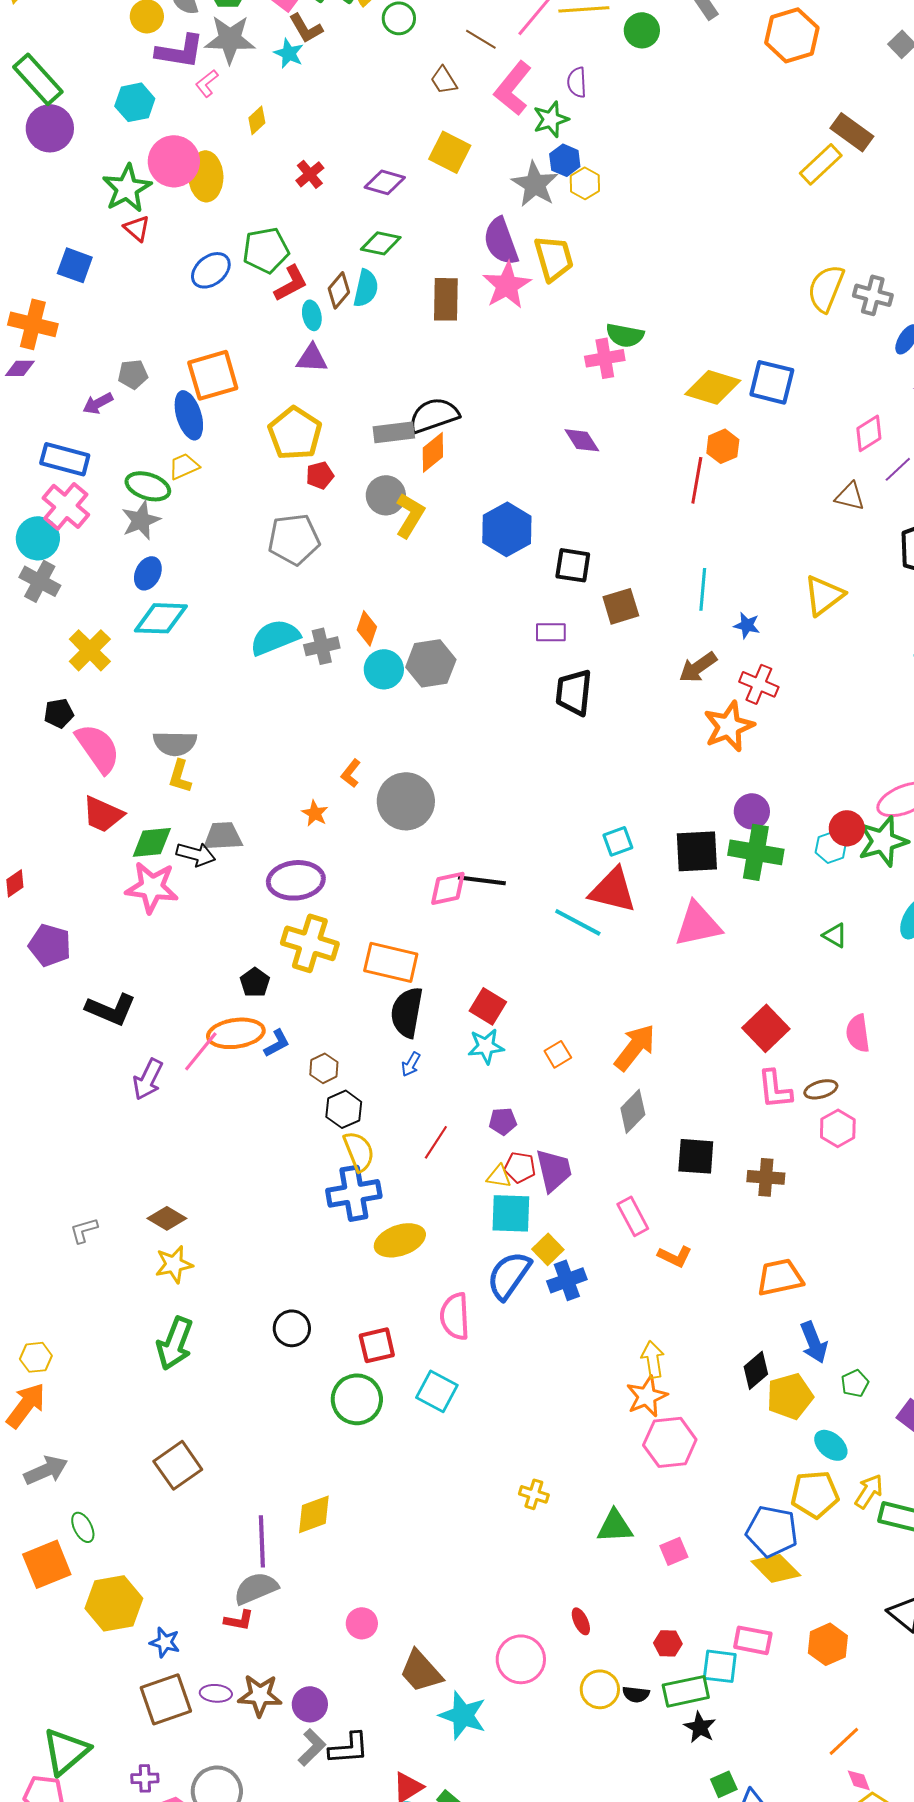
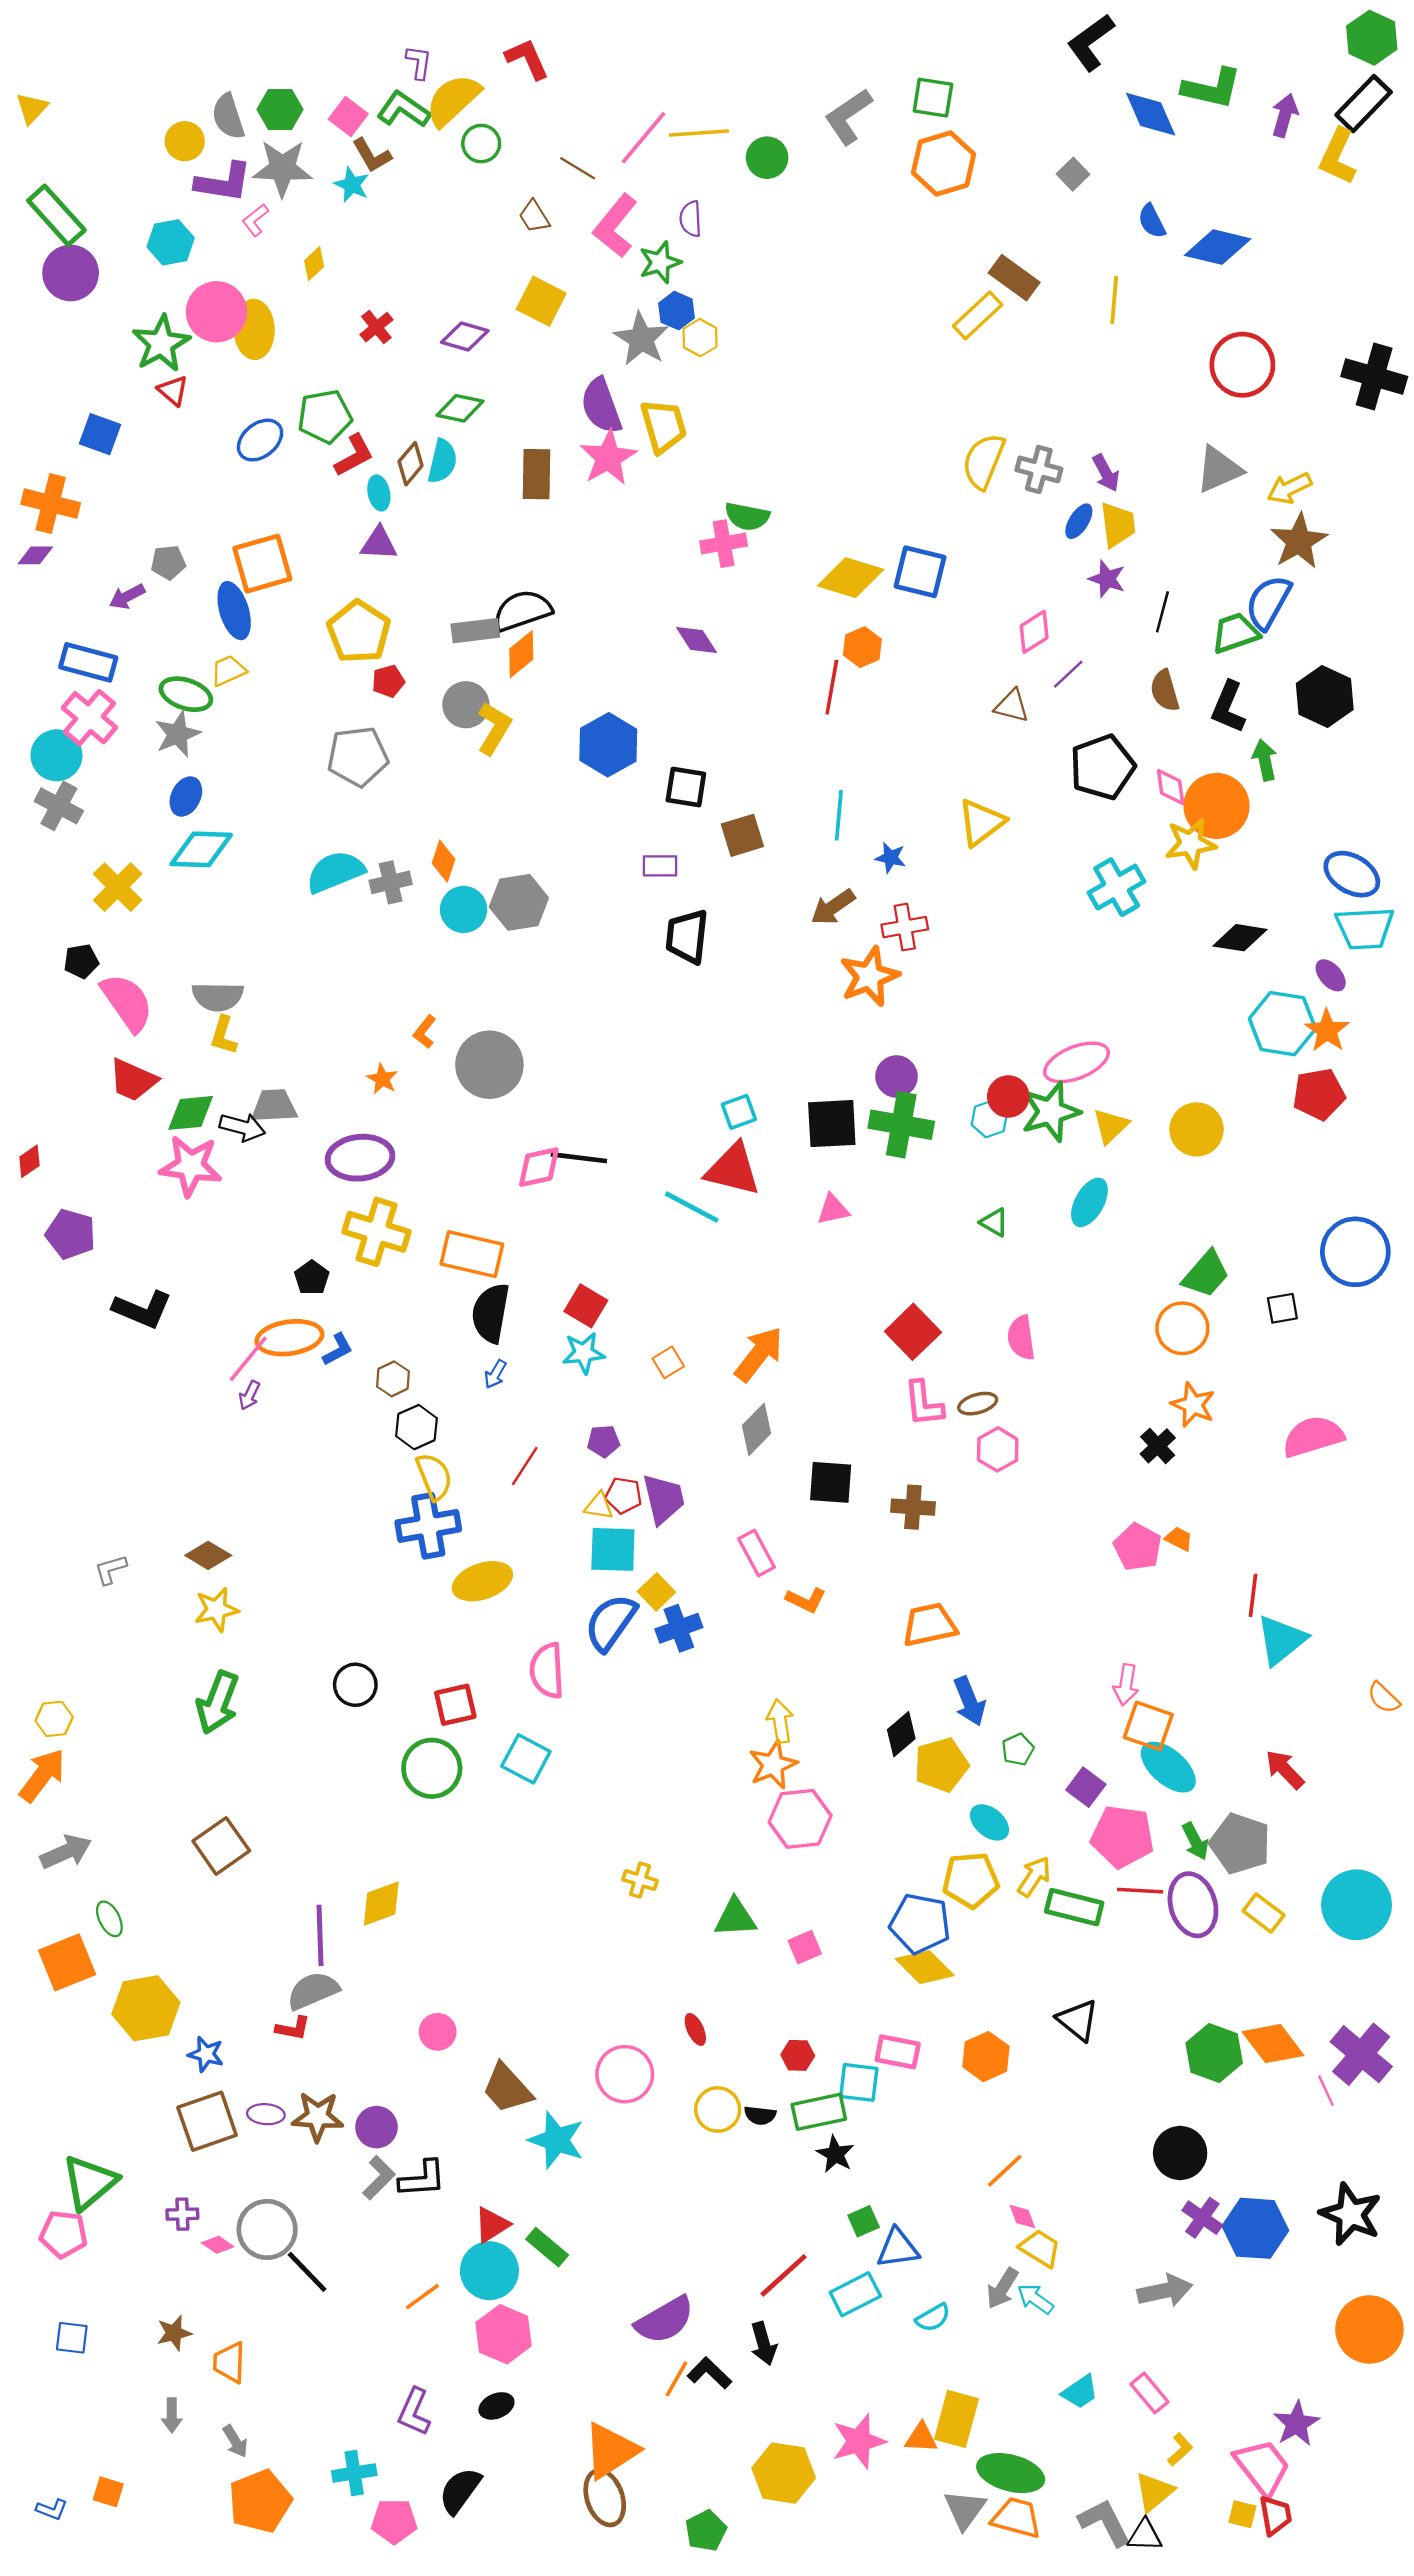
red cross: (759, 684) -> (905, 927), turned -33
pink triangle: (698, 924) -> (833, 1209), size x0.6
purple arrow: (148, 1079) -> (249, 1395), moved, size x0.6

